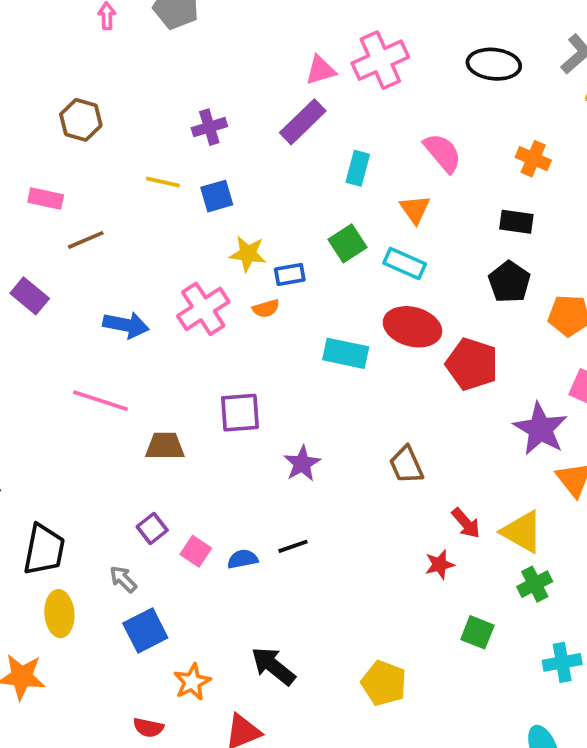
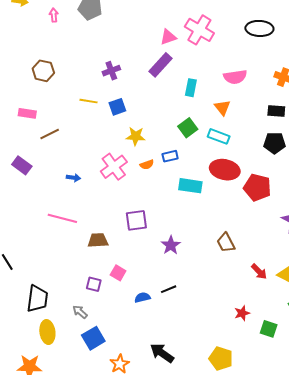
pink cross: (380, 60) -> (199, 30), turned -32
pink semicircle: (443, 153) -> (235, 77), turned 125
blue rectangle: (290, 274) -> (170, 156), moved
black pentagon: (509, 282) -> (274, 143), turned -30
blue arrow: (126, 325) -> (73, 178), size x0.6
purple square: (152, 529) -> (94, 284), turned -35
pink square: (196, 551) -> (118, 273), moved
red star: (440, 565) -> (242, 313), moved

